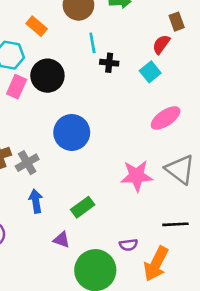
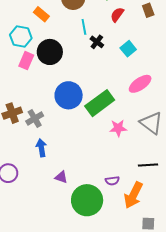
red semicircle: (161, 44) -> (117, 15), moved
black cross: (109, 63) -> (97, 42), turned 32
pink star: (137, 176) -> (118, 128), size x0.7
green rectangle: (83, 207) -> (100, 103), moved, size x1.6

